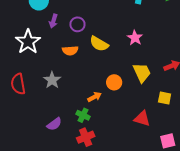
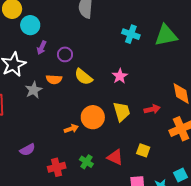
gray star: (52, 80) -> (34, 90), moved
orange circle: (114, 82) -> (93, 117), size x1.5
yellow square: (165, 98) -> (143, 150), moved
green cross: (83, 115) -> (86, 162), moved

